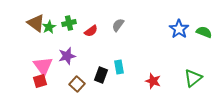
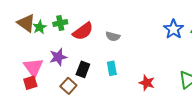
gray semicircle: (118, 25) -> (113, 36), moved, turned -112
red semicircle: (91, 31) -> (83, 31), size x1.5
black rectangle: (101, 75) -> (83, 69), moved

